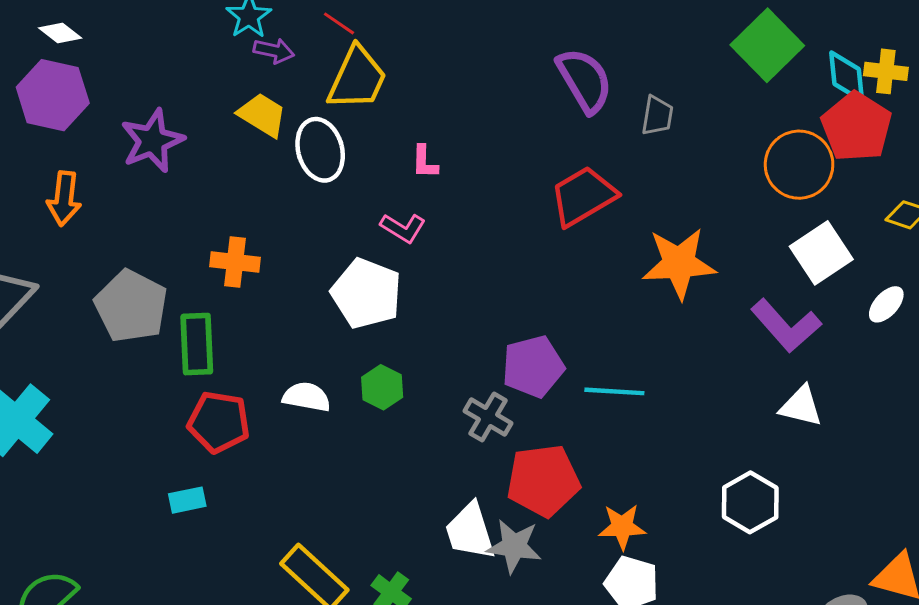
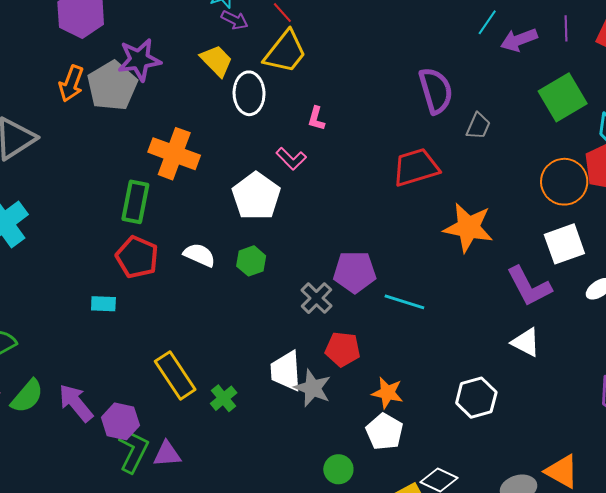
orange cross: (235, 262) -> (174, 154), size x1.5
gray pentagon: (131, 306) -> (112, 86), moved
red pentagon: (543, 481) -> (343, 349), size x0.7

